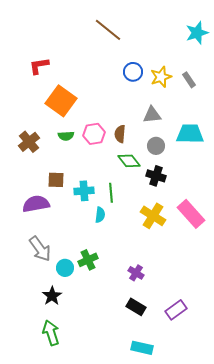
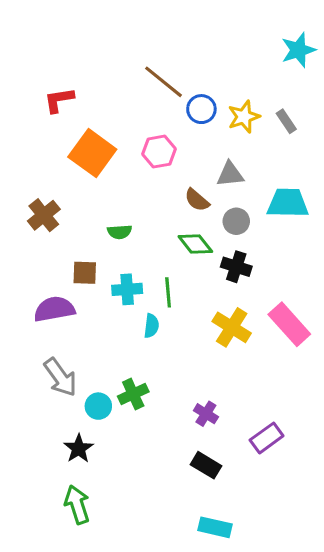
brown line: (108, 30) -> (164, 82), moved
pink hexagon: (94, 134) -> (159, 152), moved
brown semicircle: (120, 134) -> (197, 200), moved, turned -54
green semicircle: (66, 136) -> (120, 232), moved
purple rectangle: (176, 310) -> (267, 438), moved

